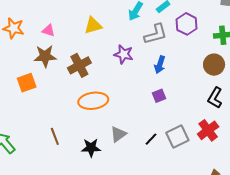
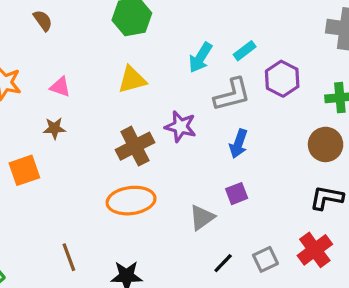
brown star: (45, 56) -> (54, 128), size x0.6
brown cross: (79, 65) -> (135, 146), moved
black L-shape: (215, 98) -> (327, 198), turned 70
gray triangle: (118, 134) -> (202, 217), moved
gray square: (177, 137) -> (265, 259), size x0.7

